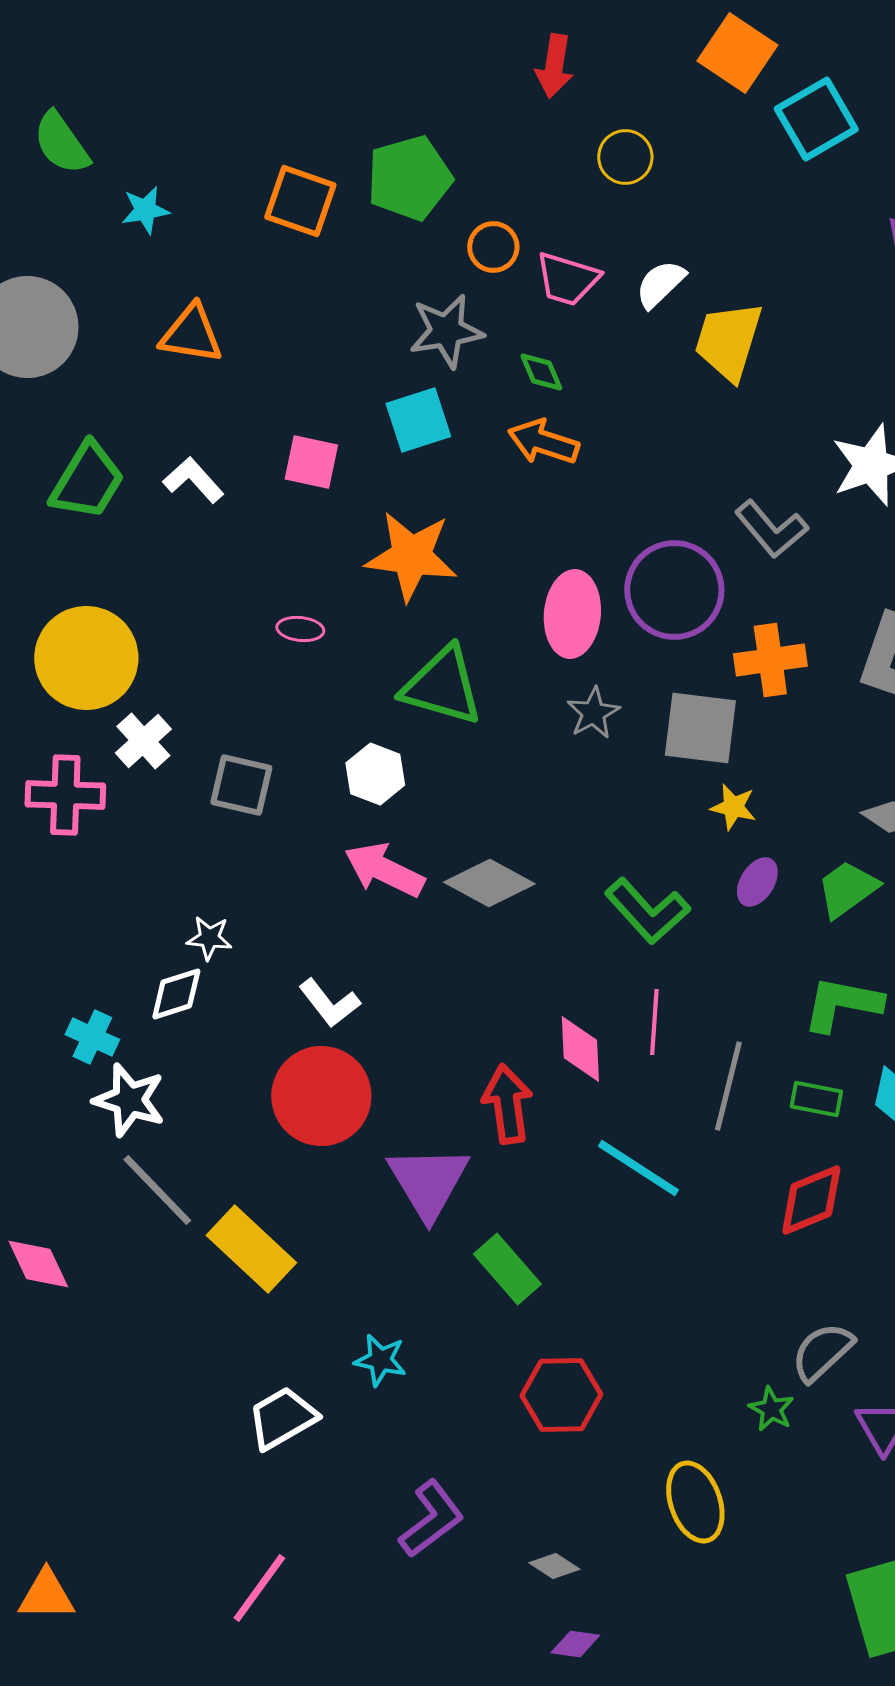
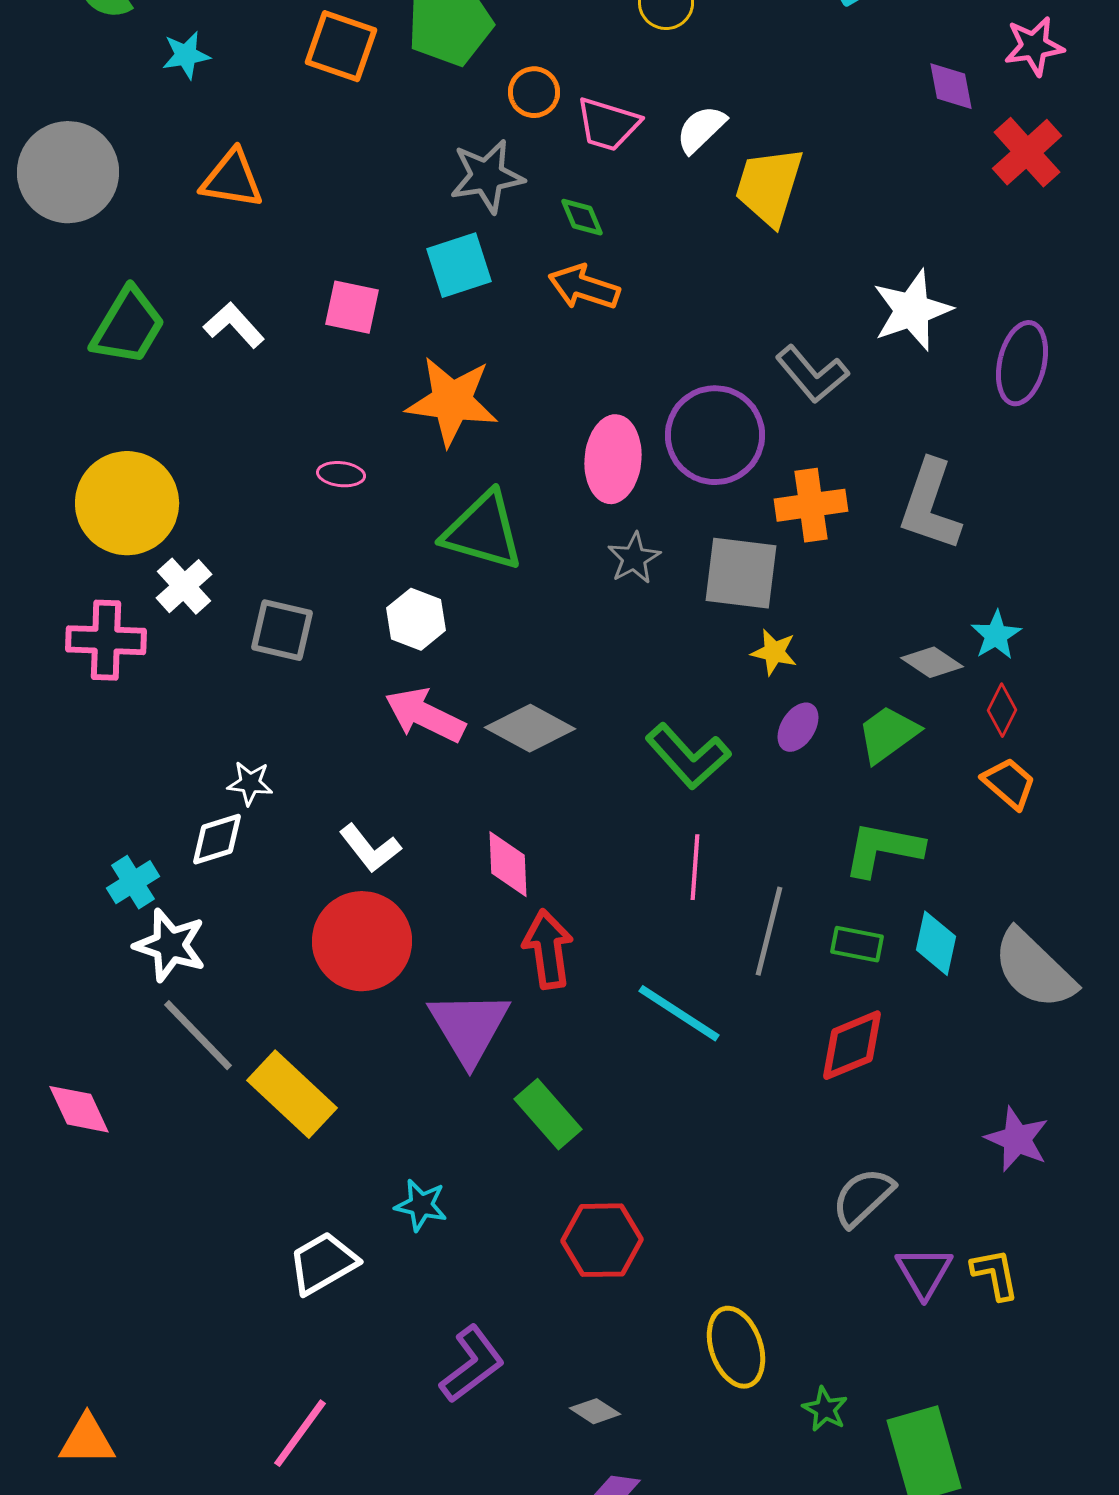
cyan cross: (92, 1037) -> (133, 882), turned 33
pink diamond: (580, 1049) -> (508, 864), moved
green star: (771, 1409) -> (825, 1409), moved

